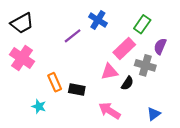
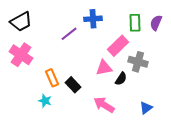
blue cross: (98, 20) -> (93, 19), turned -36
green rectangle: (142, 24) -> (135, 23), turned -36
purple semicircle: (160, 46) -> (156, 23), moved
black rectangle: (77, 90) -> (73, 85), turned 35
cyan star: (39, 106) -> (45, 101), moved

